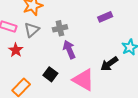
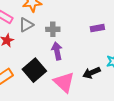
black square: (50, 74) -> (34, 70), size x1.6

